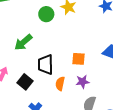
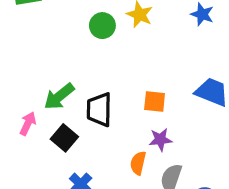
green arrow: (23, 42) -> (59, 96), moved
orange semicircle: (60, 84) -> (138, 163), moved

